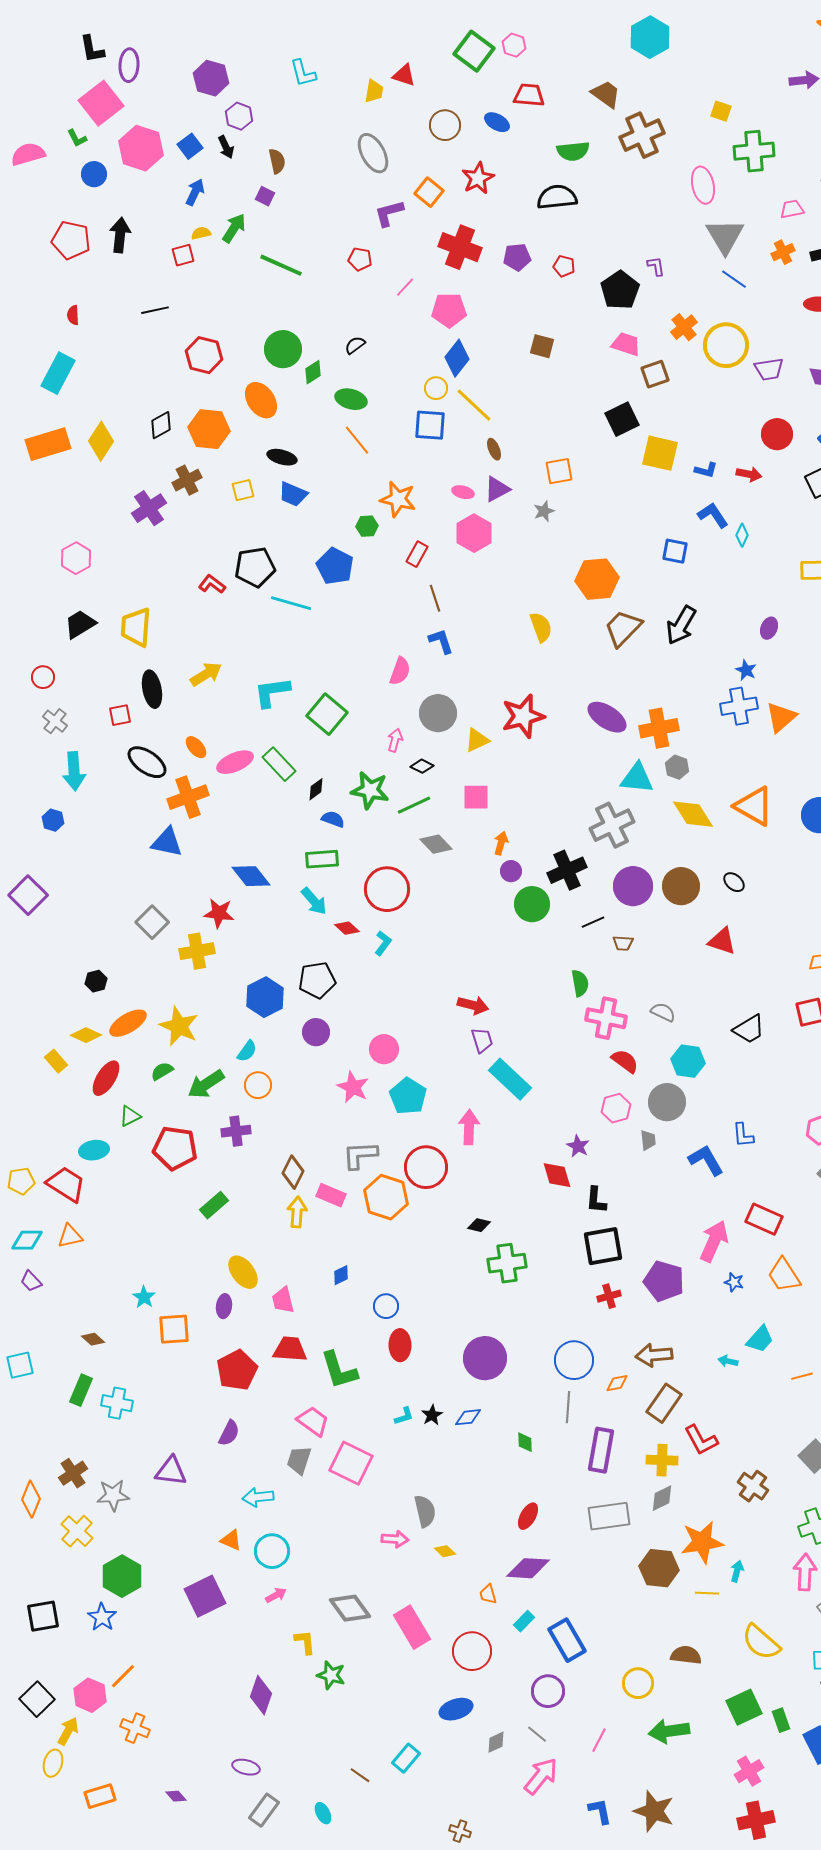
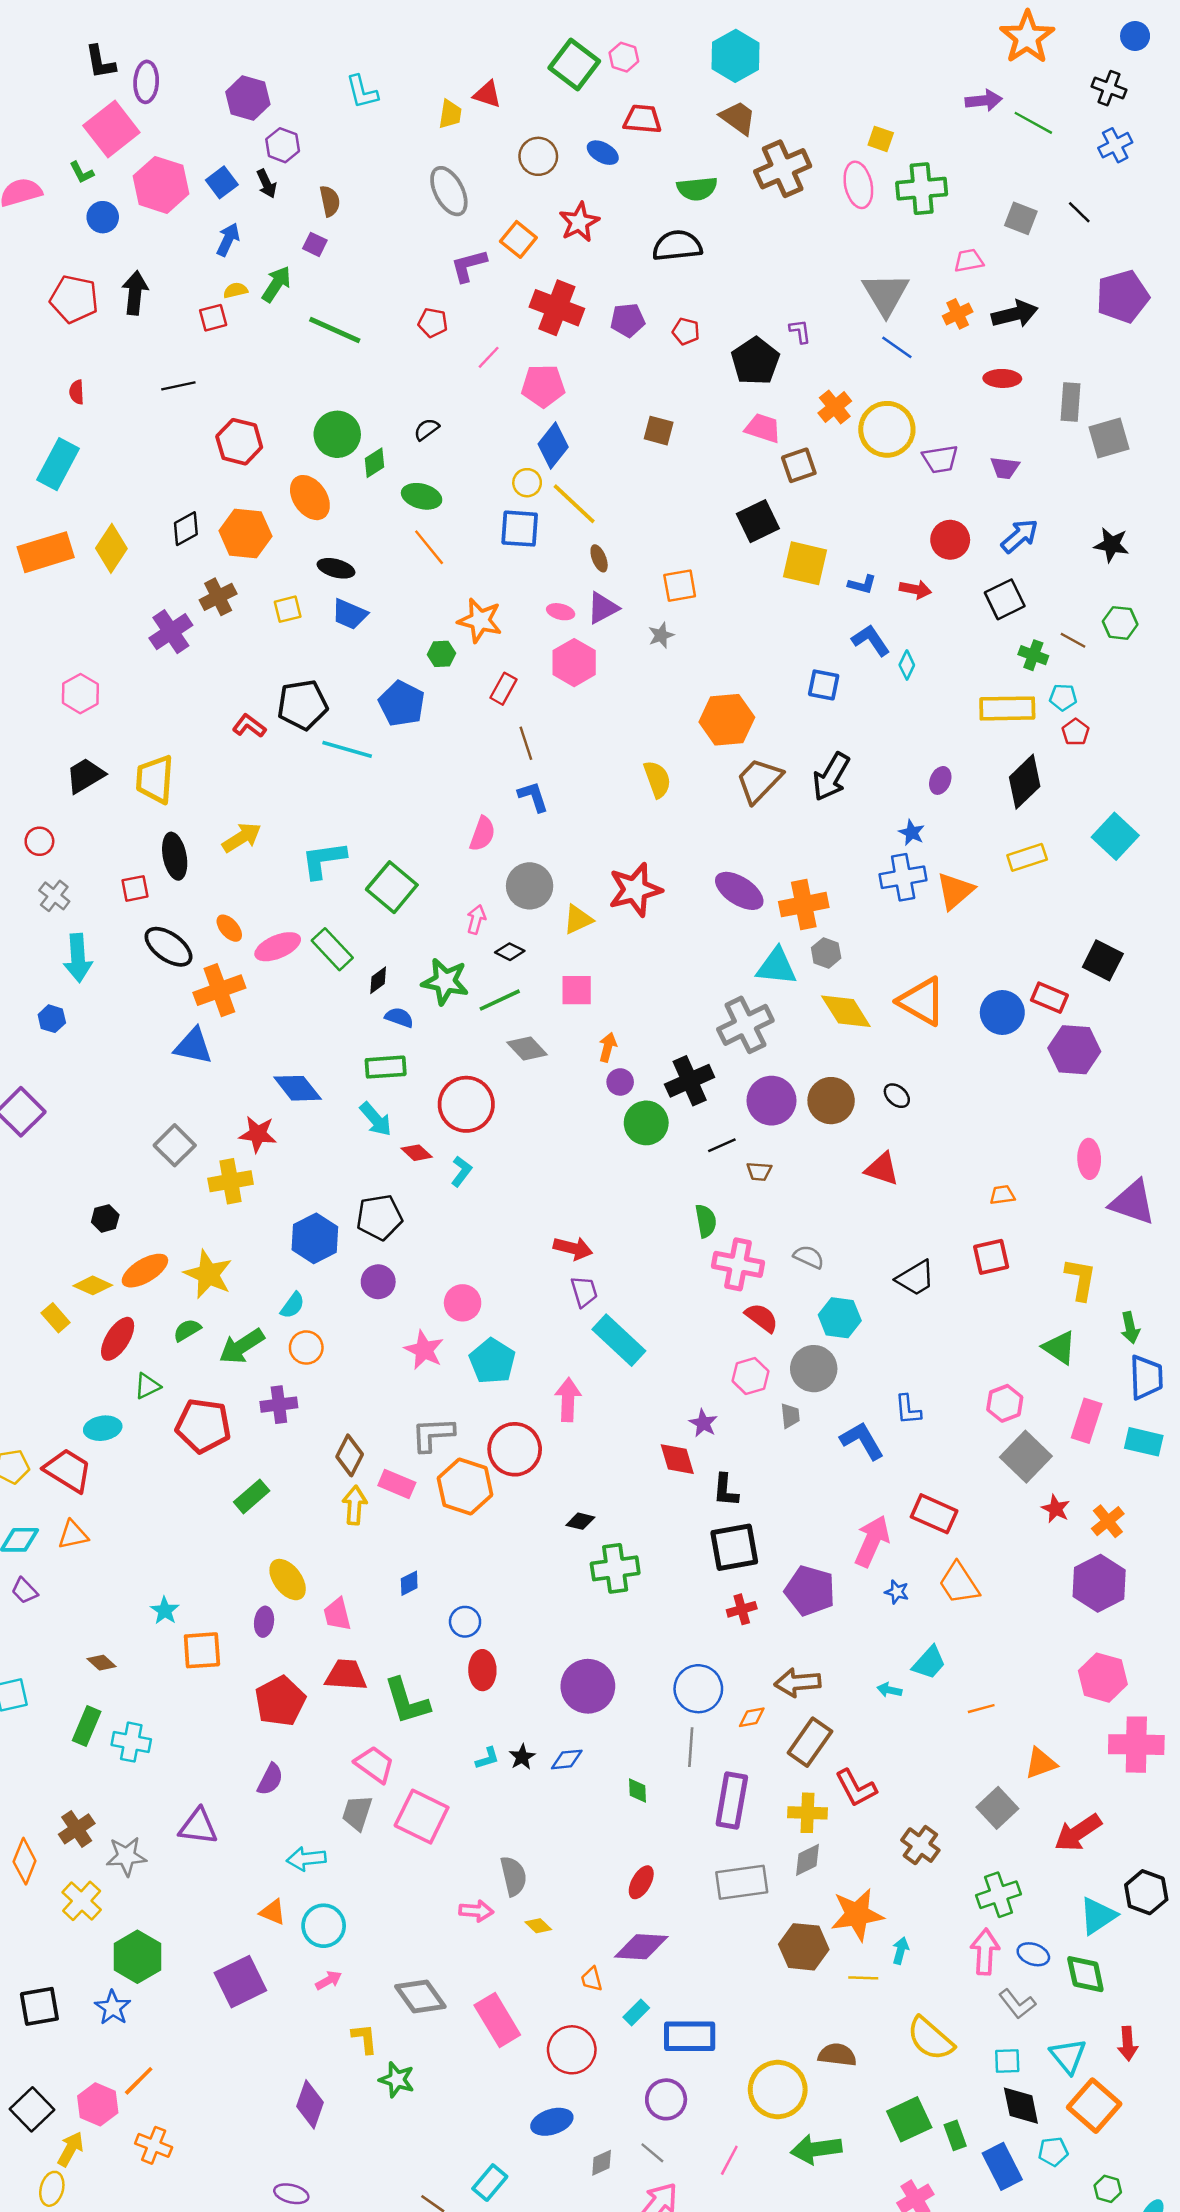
cyan hexagon: (650, 37) -> (736, 56), moved
pink ellipse: (703, 185) -> (858, 185), moved
blue rectangle: (567, 1640) -> (690, 2036), turned -60
yellow circle: (638, 1683) -> (778, 2090), size x1.5

